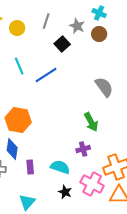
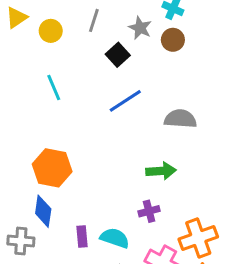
blue line: (46, 75) -> (125, 101), moved
gray semicircle: (104, 87) -> (180, 119), turned -50
green arrow: (91, 122) -> (161, 171), turned -66
purple rectangle: (30, 167) -> (82, 237), moved

